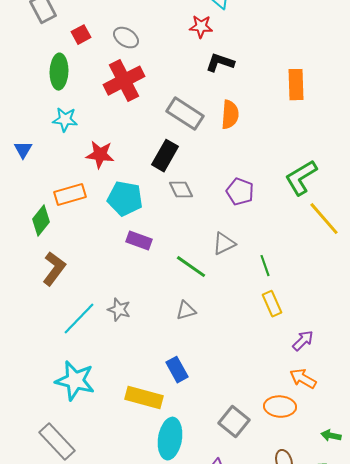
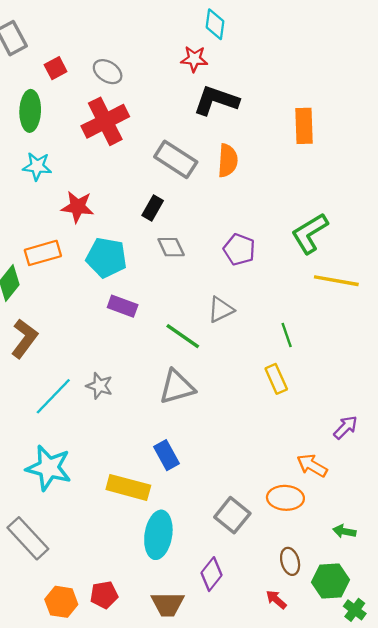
black L-shape: (220, 63) -> (216, 100), size x1.4
black rectangle: (165, 156) -> (153, 208), size x0.7
yellow line: (324, 219) -> (336, 281), turned -39
green line: (265, 266) -> (287, 335), moved
gray triangle: (186, 311) -> (177, 387), size x1.6
purple arrow: (303, 341) -> (346, 427), moved

